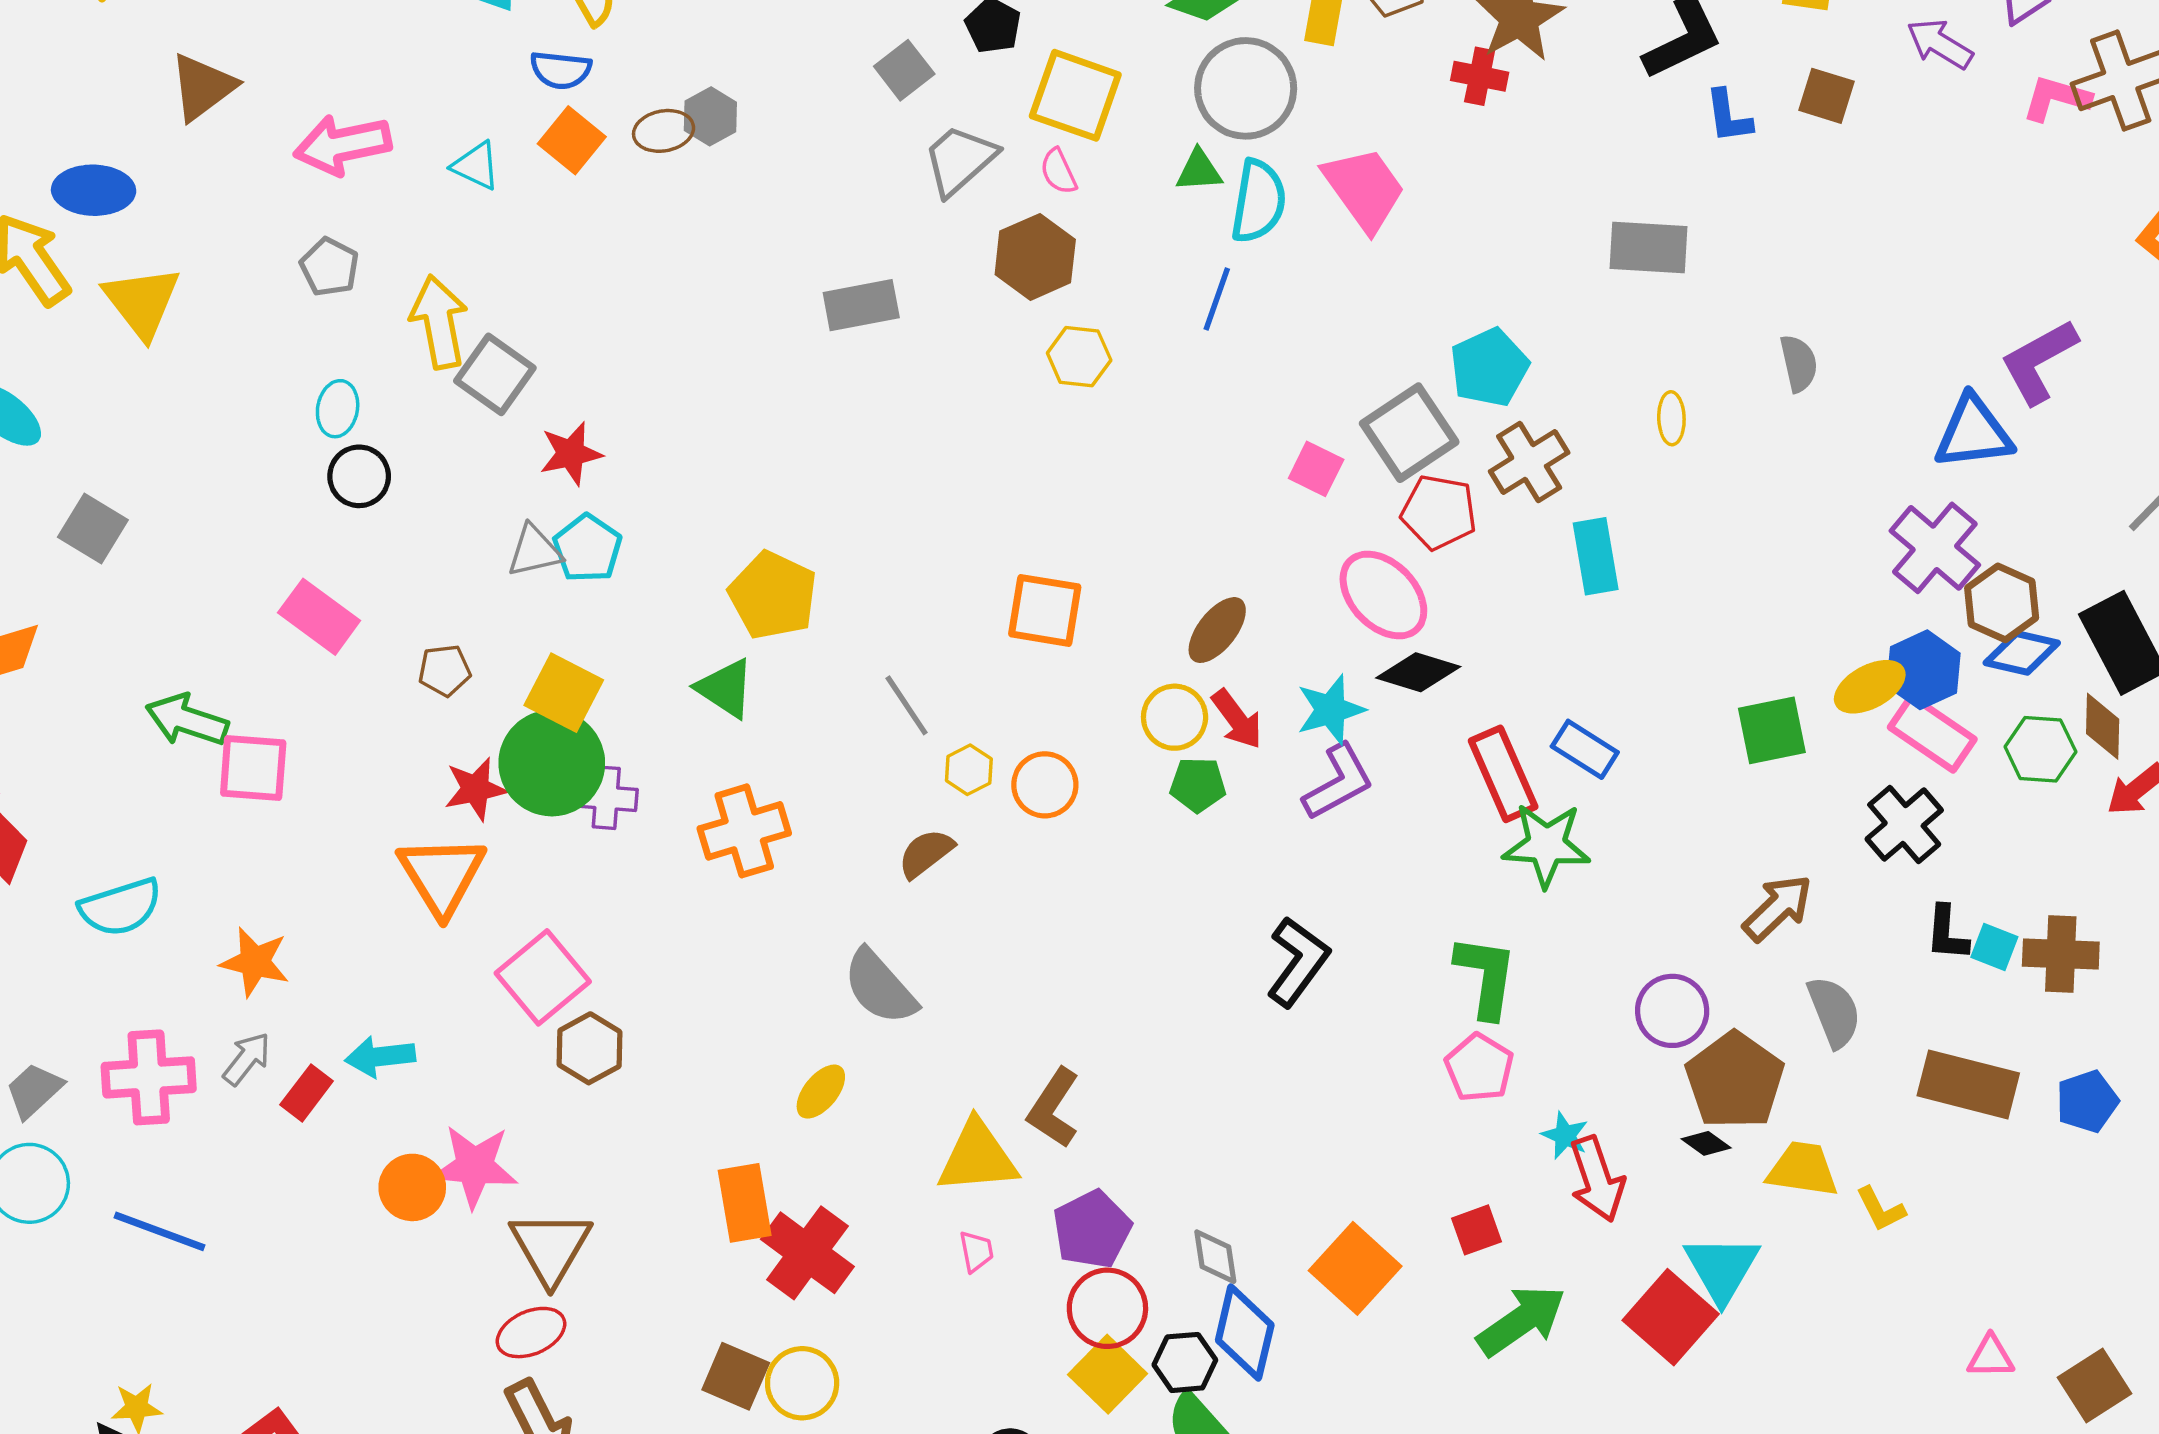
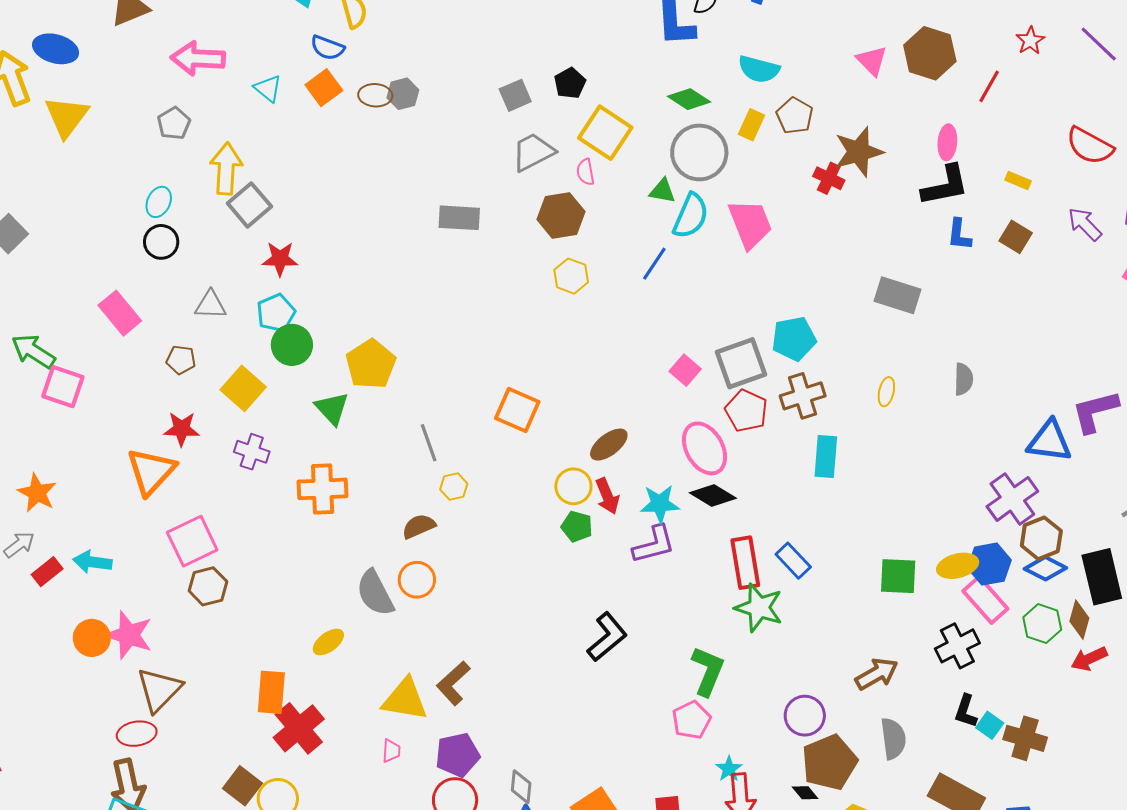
gray triangle: (534, 551) -> (210, 305), moved
green circle: (552, 763) -> (292, 345), moved, size x0.7
orange circle: (1045, 785) -> (417, 580), moved

